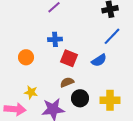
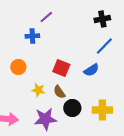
blue cross: (55, 39) -> (32, 36), moved
brown semicircle: (67, 82) -> (59, 92), turned -104
yellow star: (31, 92) -> (38, 90), moved

